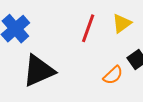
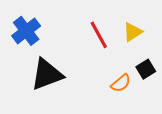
red line: (88, 28) -> (99, 35), turned -52

